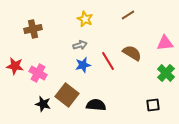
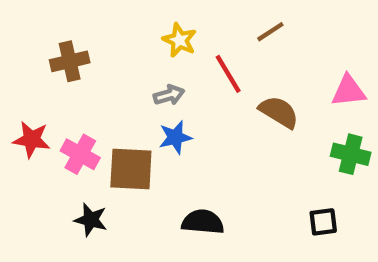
red line: (108, 61) -> (228, 74), moved
green cross: (166, 73) -> (351, 154), turned -30
brown square: (67, 95) -> (131, 169), moved, turned -35

